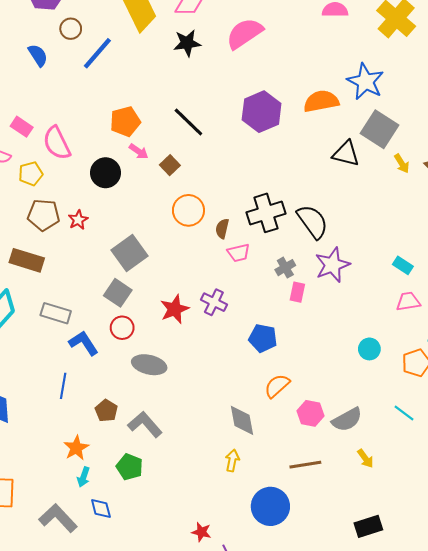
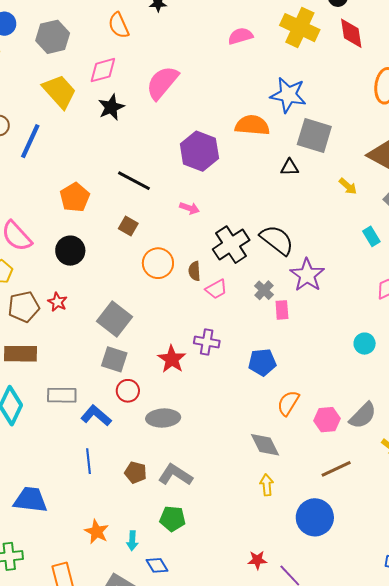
orange semicircle: (321, 101) -> (252, 125), turned 32
pink arrow: (139, 151) -> (189, 208), moved
black triangle: (346, 154) -> (290, 167), size x0.7
yellow arrow: (402, 163) -> (348, 186), moved
cyan rectangle: (403, 265) -> (371, 236), moved, turned 42
orange star: (76, 448) -> (97, 532), moved

